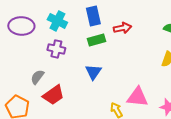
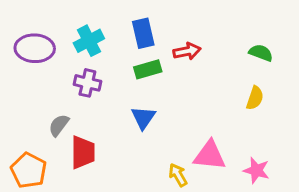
cyan cross: (57, 21) -> (89, 41), turned 36
red trapezoid: (53, 95) -> (83, 152), turned -55

